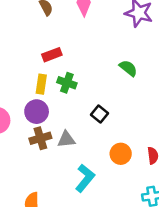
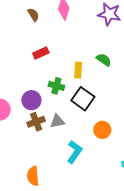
green cross: (67, 83) -> (56, 86), moved
yellow rectangle: (41, 84) -> (78, 70), moved
black square: (100, 114) -> (83, 99), size x1.6

